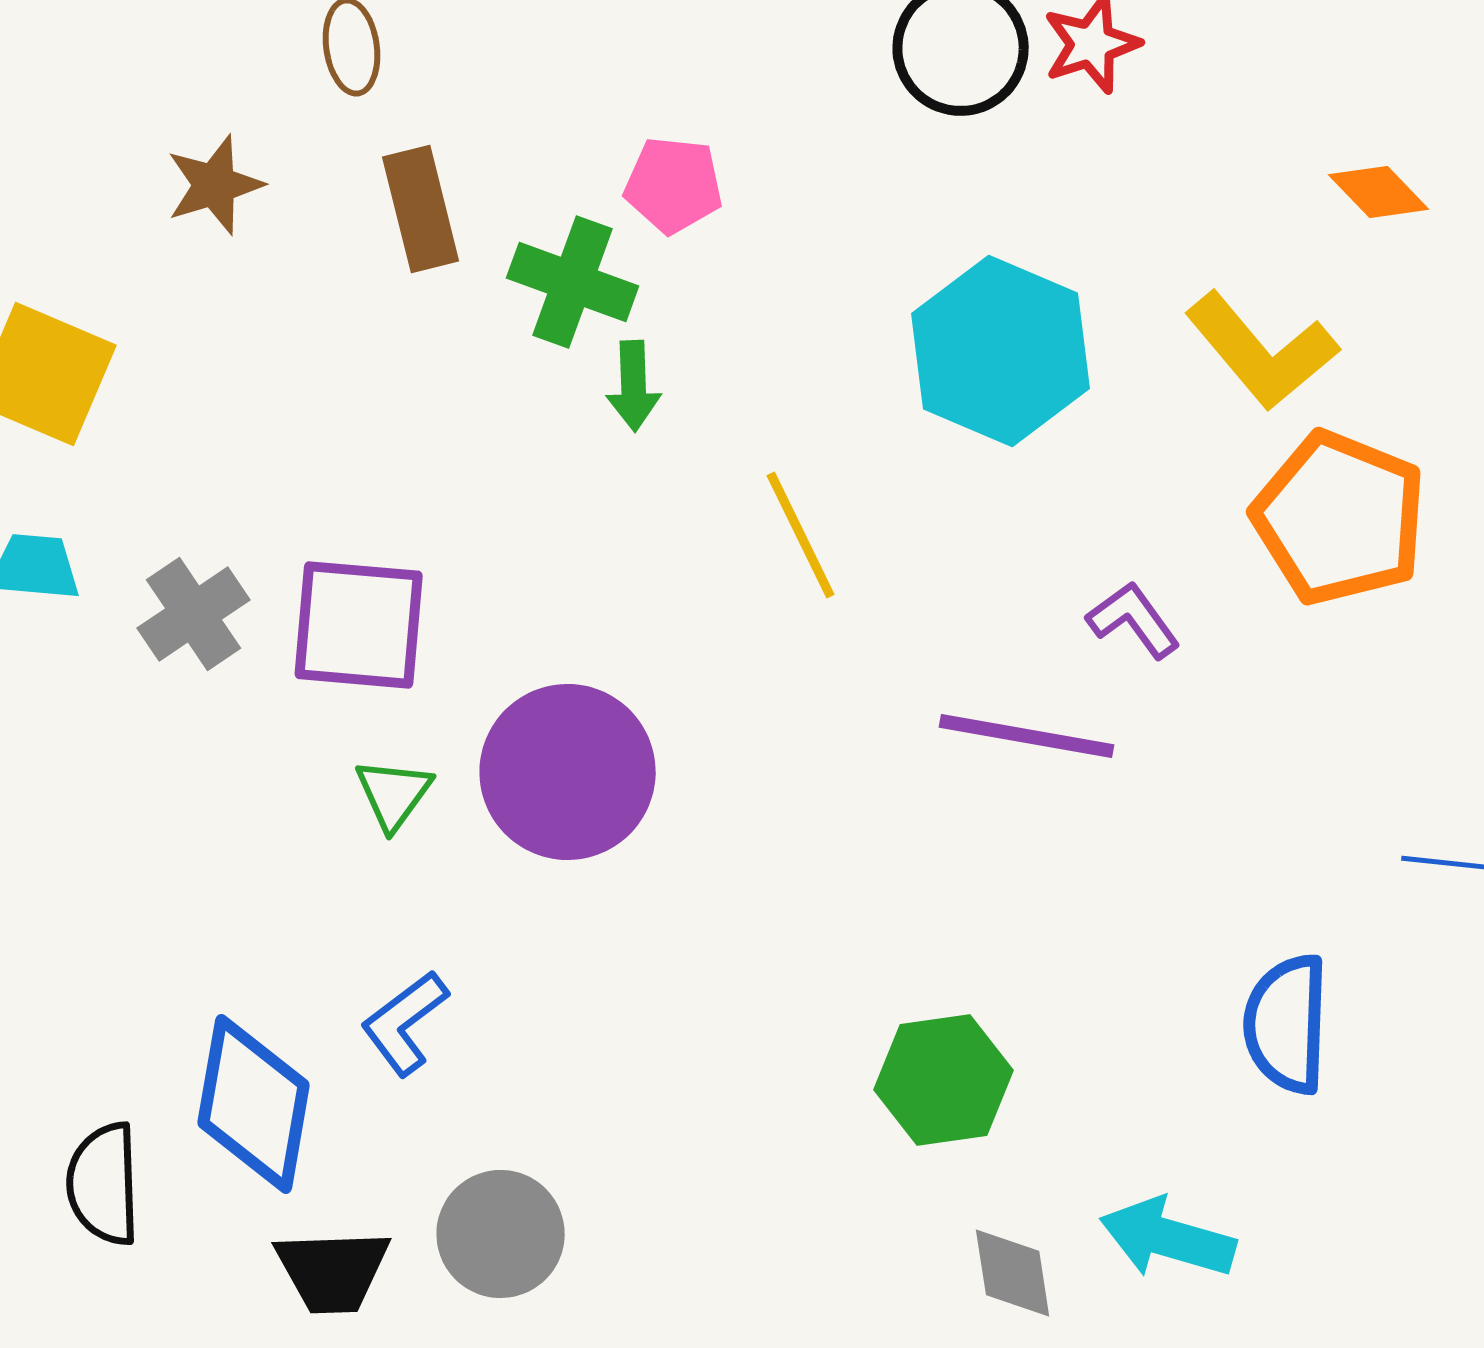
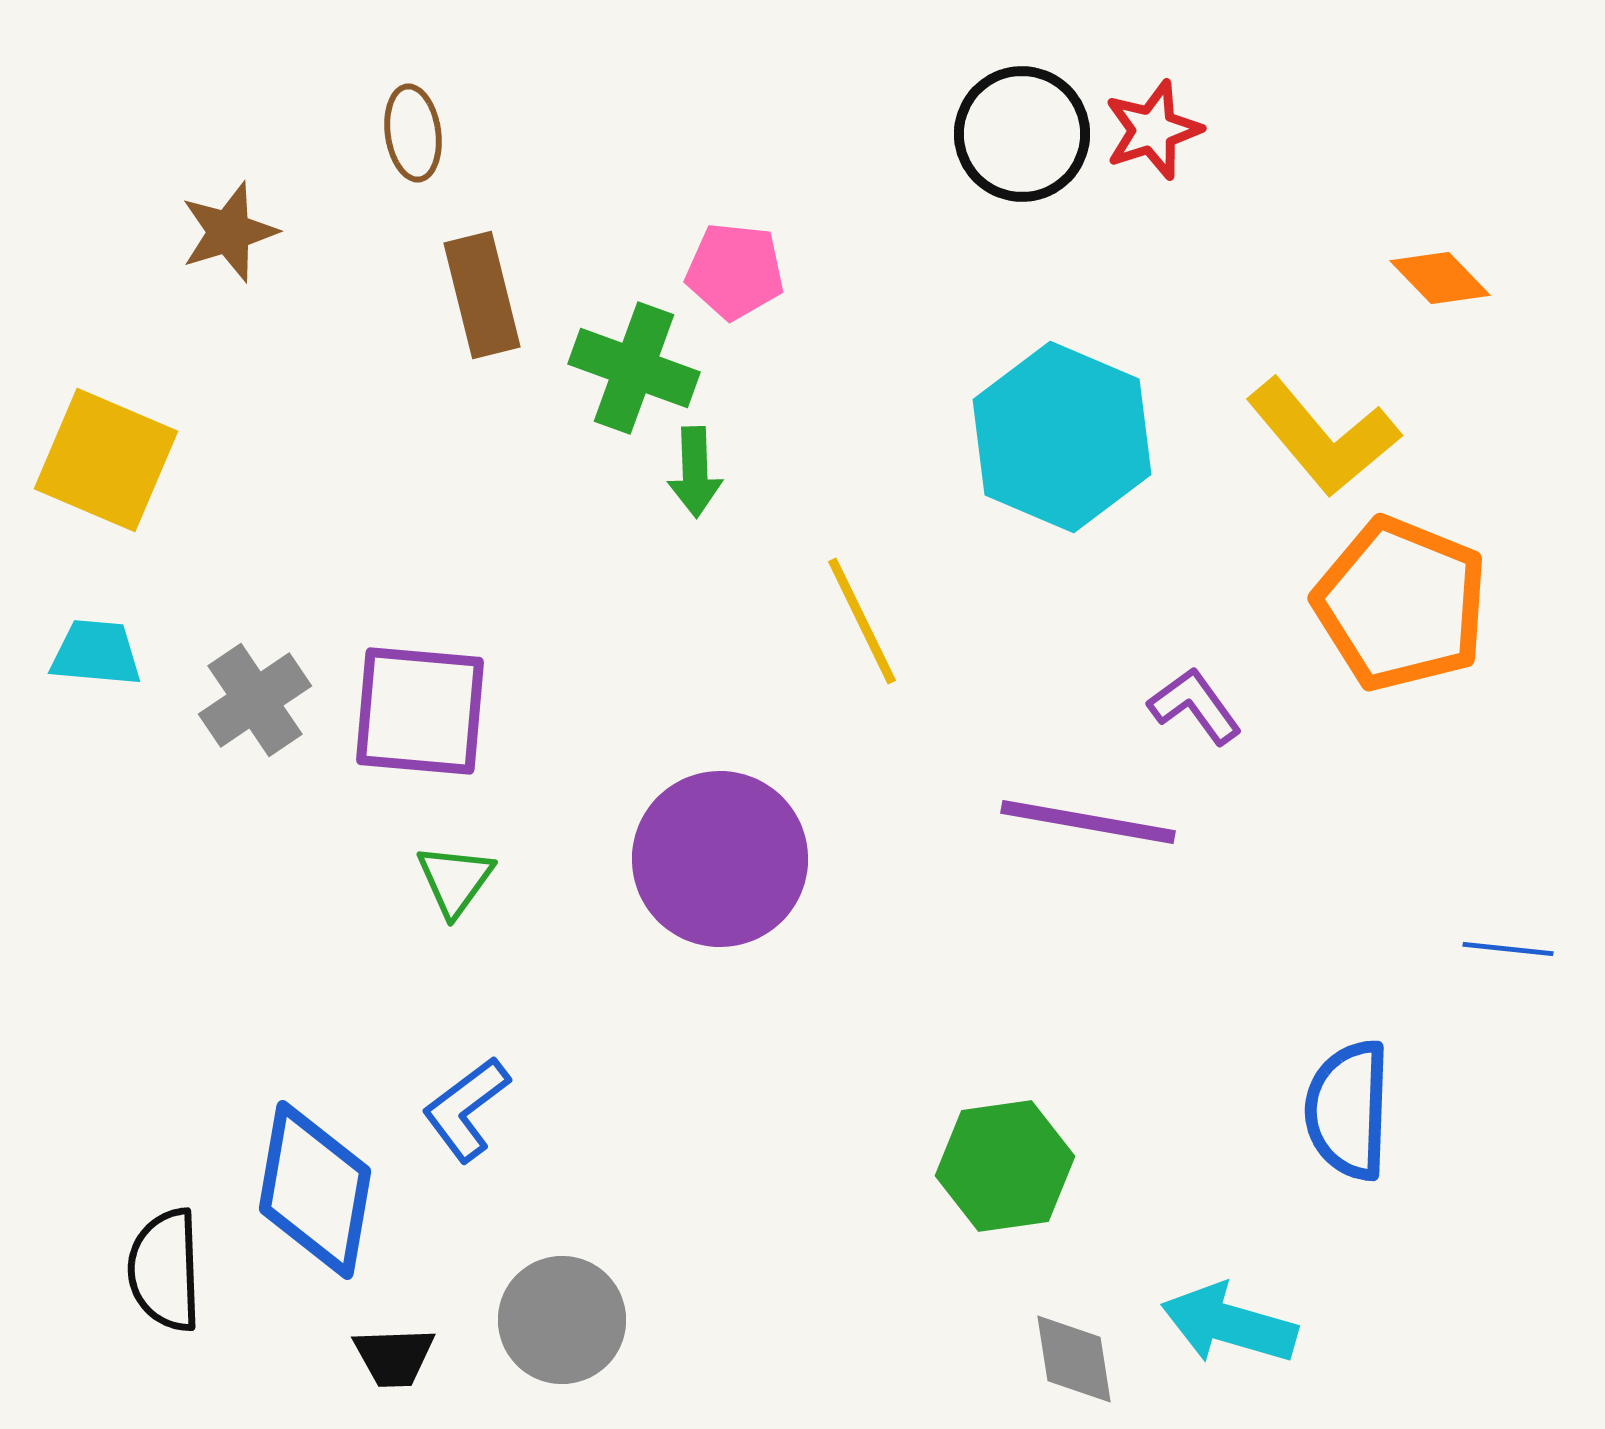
brown star: (215, 185) -> (229, 232), moved
purple circle: (568, 772) -> (720, 859), moved
black trapezoid: (333, 1271) -> (394, 1357), size x0.7

